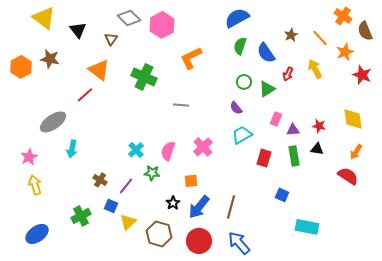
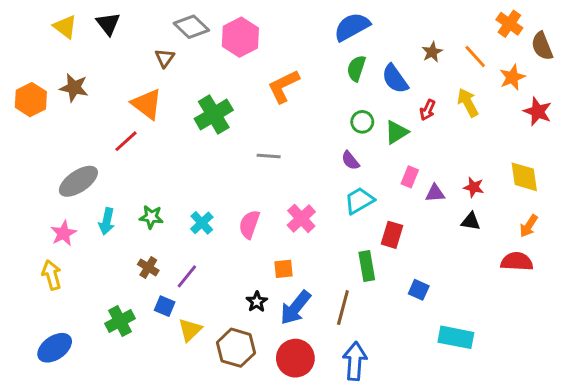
yellow triangle: (44, 18) -> (65, 27), size x0.7
black triangle: (78, 30) -> (108, 24), moved
green cross: (144, 77) -> (214, 114), turned 35
green rectangle: (294, 156) -> (367, 266), moved
pink star: (29, 157) -> (64, 233), moved
green star: (152, 173) -> (151, 217), moved
red semicircle: (348, 176) -> (517, 262), turned -30
blue arrow: (239, 243) -> (355, 361), turned 45

